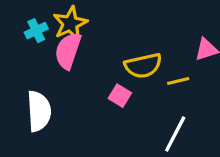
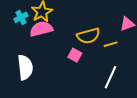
pink semicircle: (68, 51) -> (41, 29), turned 60

